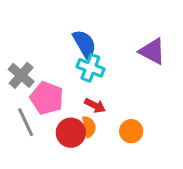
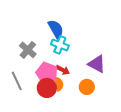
purple triangle: (152, 51) -> (97, 64), moved
gray cross: (21, 75) -> (28, 50), moved
pink pentagon: (47, 98) -> (47, 73), moved

